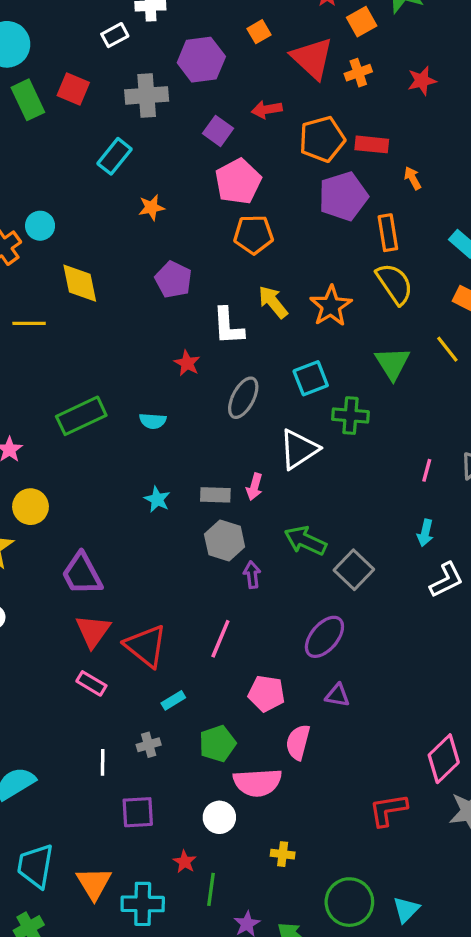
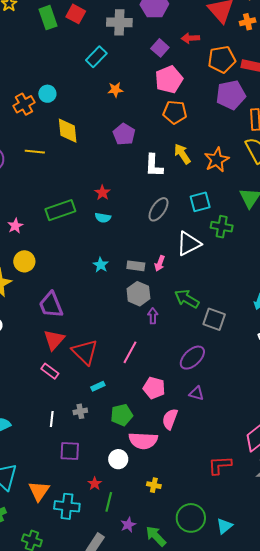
red star: (187, 363) -> (102, 193), moved
gray square: (354, 570) -> (214, 319), turned -30

